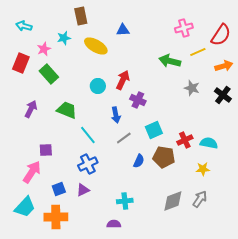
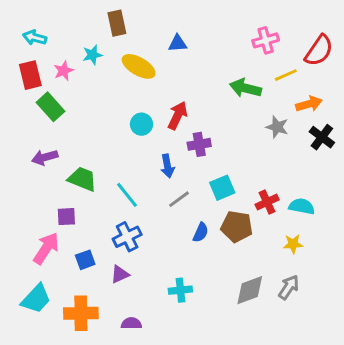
red rectangle: (21, 63) -> (30, 75), moved, turned -36
orange arrow: (224, 66) -> (309, 104), moved
green rectangle: (49, 74) -> (51, 107), moved
purple cross: (138, 100) -> (199, 144), turned -35
purple arrow: (31, 109) -> (45, 157), turned -132
green trapezoid: (67, 110) -> (82, 179), moved
blue square: (59, 189) -> (85, 260), moved
purple semicircle: (114, 224) -> (131, 323), moved

